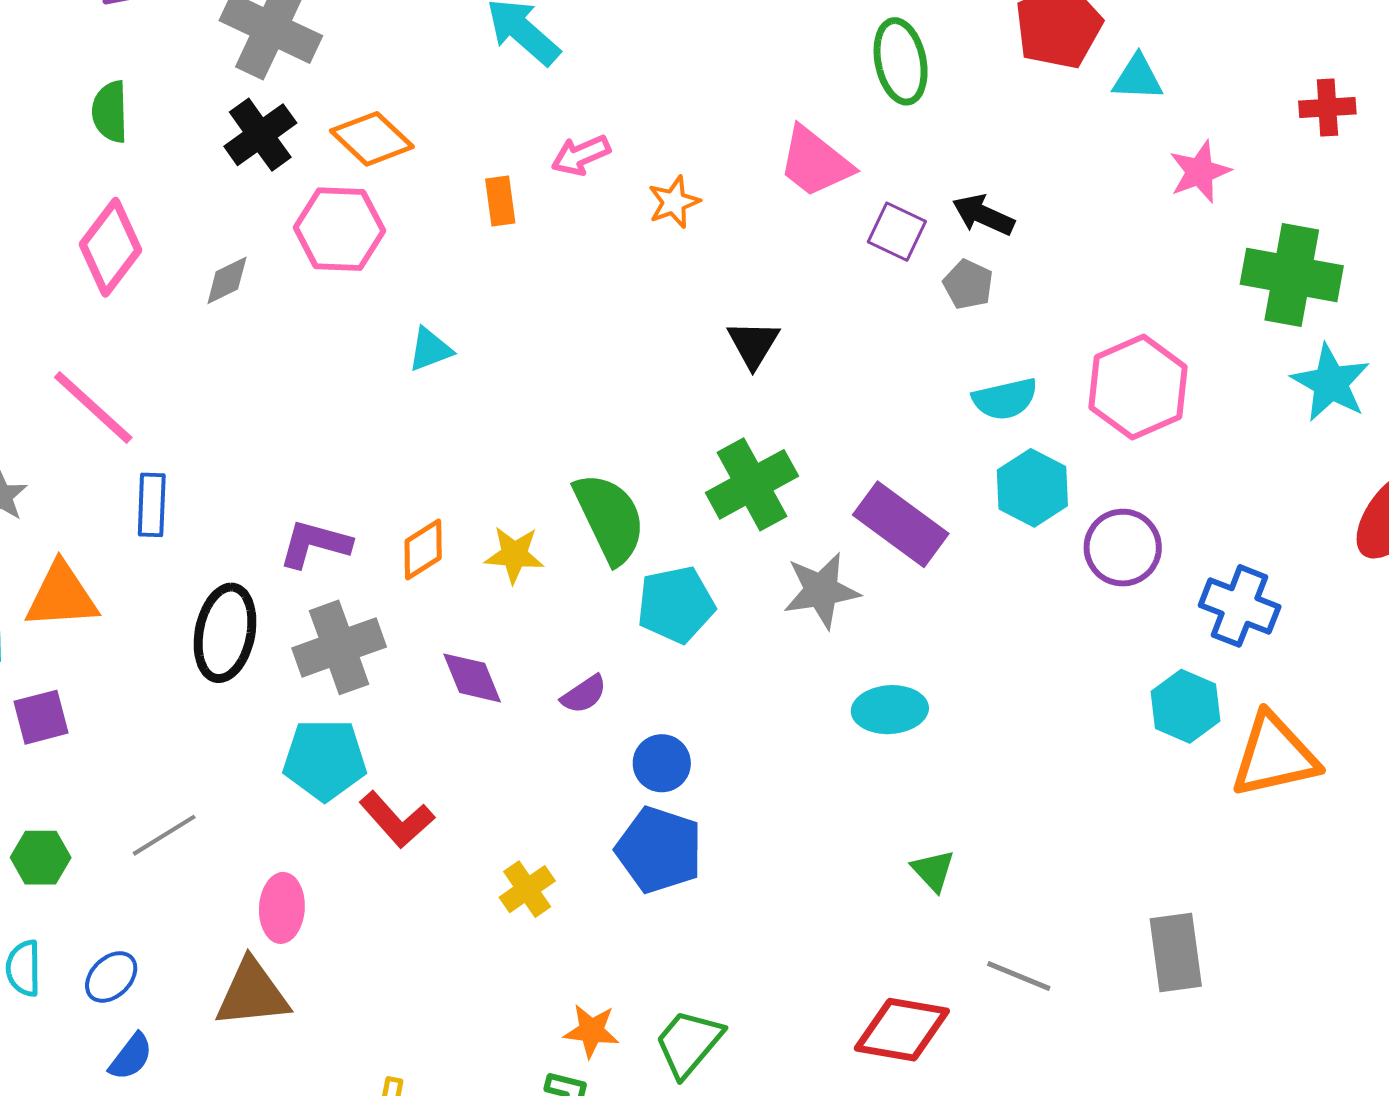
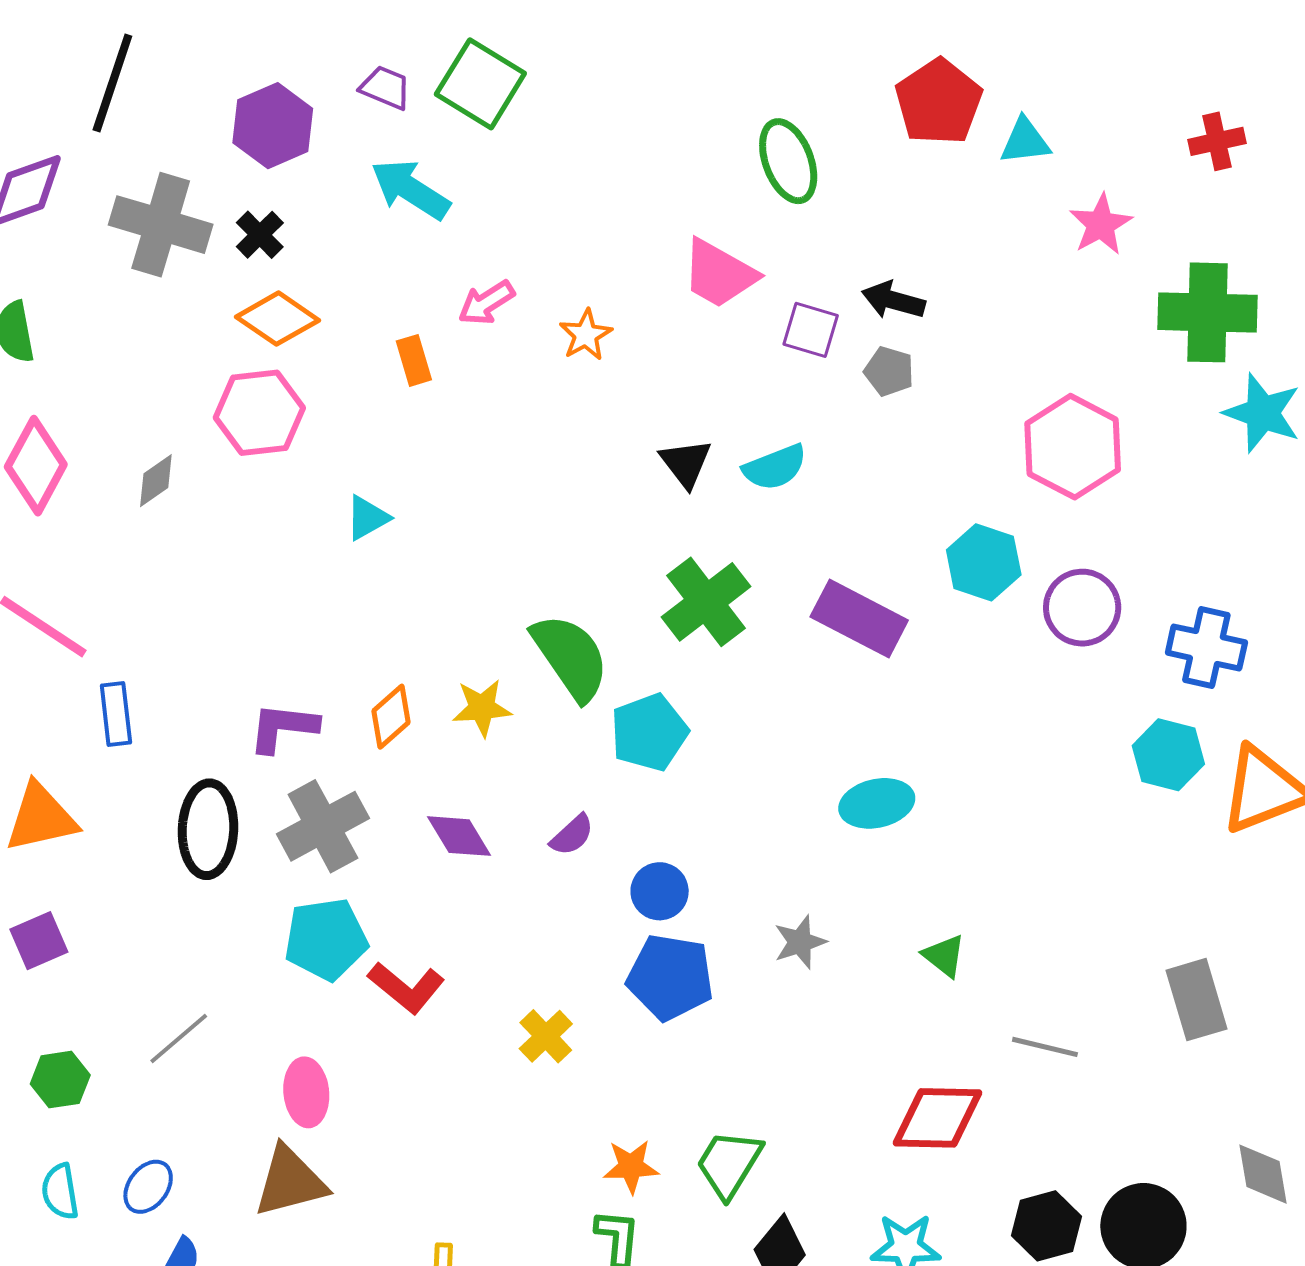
black cross: (260, 135) -> (260, 235), moved, size x0.7
cyan semicircle: (1005, 399) -> (775, 467), moved
gray star: (821, 590) -> (800, 942), moved, size x0.7

